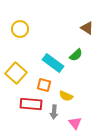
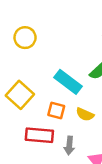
yellow semicircle: (66, 96) -> (85, 114), moved

